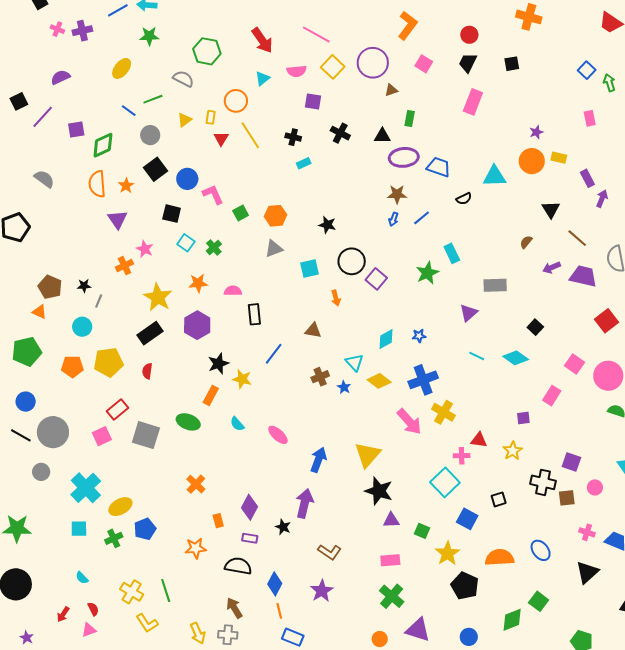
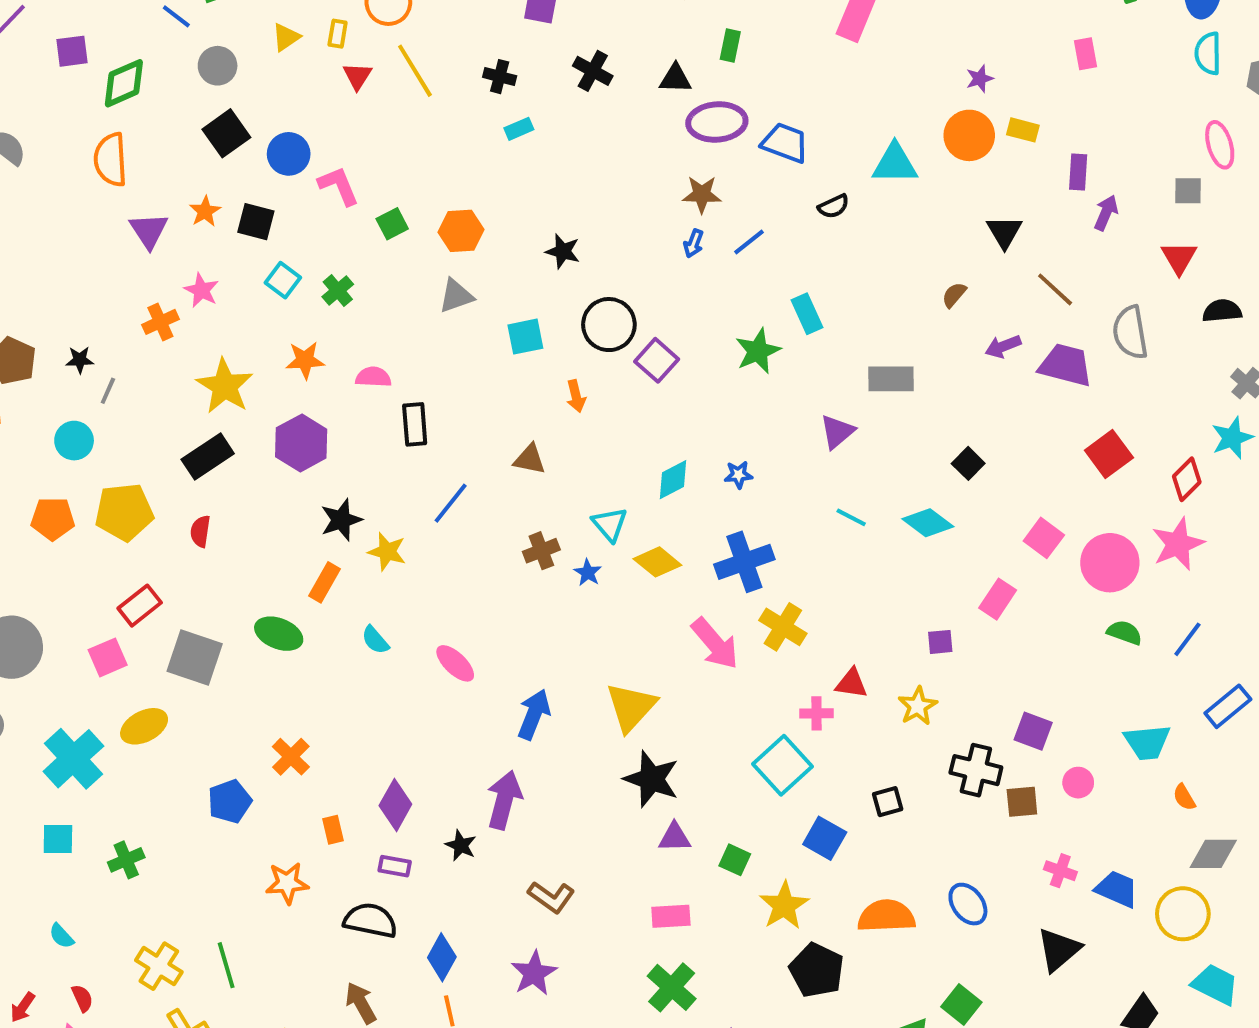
purple rectangle: (587, 178) -> (1078, 172), turned 30
orange star: (126, 186) -> (205, 211), moved
yellow ellipse: (120, 507) -> (144, 726), moved
blue pentagon: (145, 529) -> (230, 801), moved

